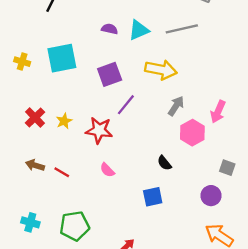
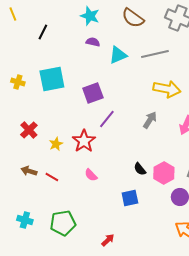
purple semicircle: (110, 29) -> (93, 42), moved
yellow arrow: (161, 70) -> (167, 89), moved
yellow star: (64, 121) -> (56, 144), moved
red star: (99, 130) -> (84, 141), turned 30
pink hexagon: (192, 133) -> (164, 173), moved

